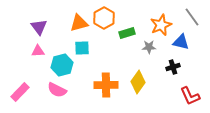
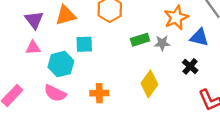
orange triangle: (79, 23) -> (66, 15), moved
green rectangle: (127, 33) -> (140, 40), moved
black cross: (173, 67) -> (190, 66), turned -32
orange cross: (106, 85) -> (99, 93), moved, size x0.7

